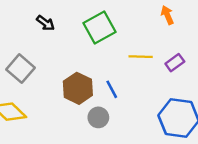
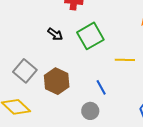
black arrow: (45, 23) -> (55, 34), moved
brown hexagon: (78, 88) -> (57, 81), moved

